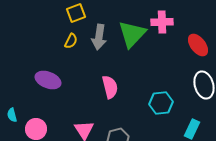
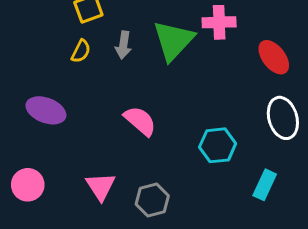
gray arrow: (99, 37) -> (123, 45), size x0.7
pink semicircle: (110, 87) -> (140, 121), turned -35

